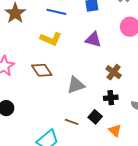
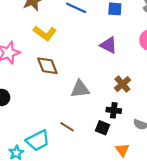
yellow L-shape: (51, 39) -> (45, 33), moved
black square: (95, 117) -> (103, 128), moved, turned -32
orange triangle: (115, 130) -> (122, 150), moved

